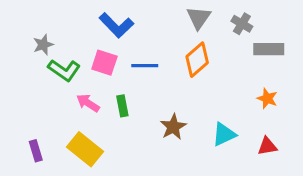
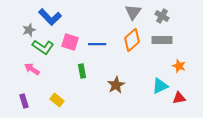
blue L-shape: (116, 25) -> (50, 17), moved
gray rectangle: (269, 49) -> (162, 40), moved
pink arrow: (88, 103) -> (32, 69), moved
cyan triangle: (224, 134) -> (160, 86), moved
yellow rectangle: (85, 149) -> (57, 100), size x0.6

